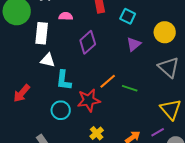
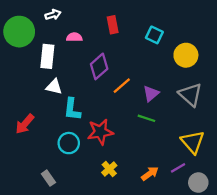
cyan square: (128, 16) -> (154, 35), moved
purple triangle: (134, 44) -> (151, 94), moved
orange line: (108, 81) -> (122, 86), moved

